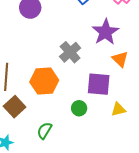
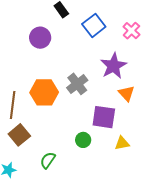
orange hexagon: (44, 81) -> (44, 92), moved

